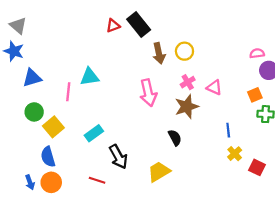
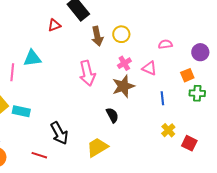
red triangle: (113, 26) -> (54, 25), moved
pink semicircle: (257, 53) -> (165, 44), moved
blue line: (228, 130) -> (162, 98), moved
cyan rectangle: (94, 133) -> (21, 111), moved, turned 48

